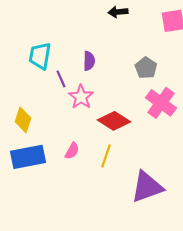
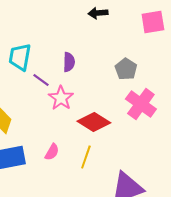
purple line: (61, 79) -> (41, 80), turned -30

